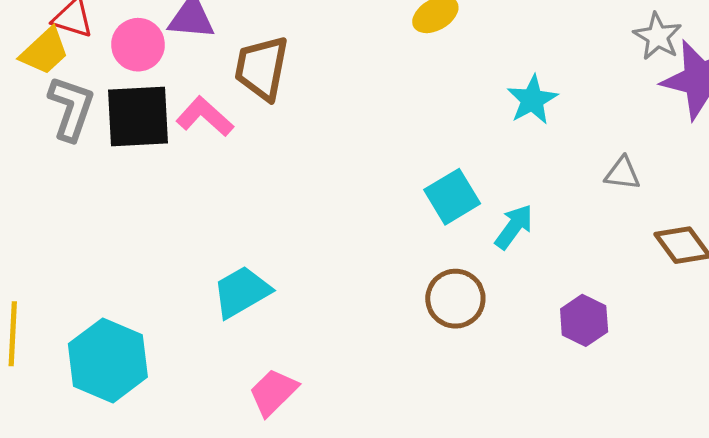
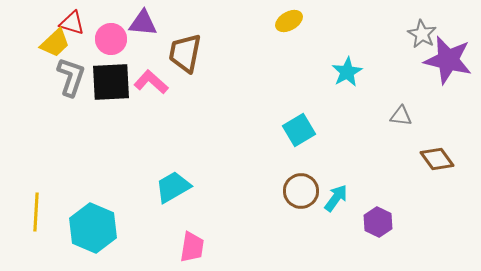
cyan arrow: (514, 227) -> (336, 198), moved
purple hexagon: (584, 320) -> (378, 222), moved
pink trapezoid: (273, 392) -> (192, 247), turned 144

